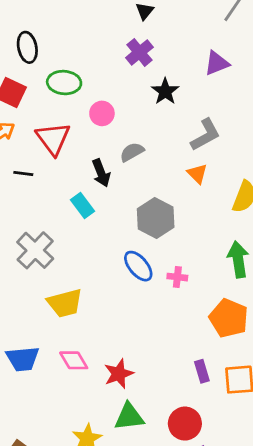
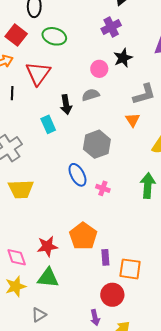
pink circle: (102, 113) -> (99, 69), moved
black line: (23, 173) -> (12, 93), turned 72
orange pentagon: (229, 318) -> (83, 236), moved
pink diamond: (74, 360) -> (17, 257), moved
red circle: (185, 424) -> (112, 295), moved

